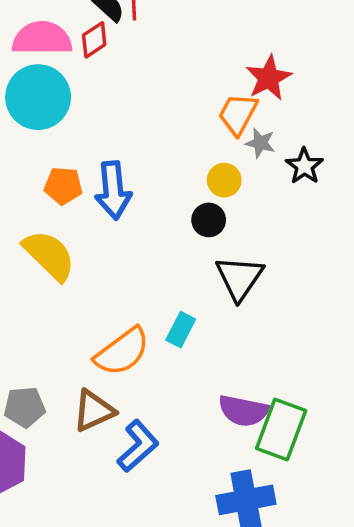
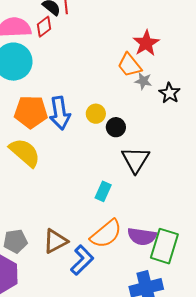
orange trapezoid: (238, 114) -> (129, 65), turned -64
yellow circle: (224, 180) -> (96, 114), moved
orange pentagon: (63, 186) -> (31, 112), size x1.5
orange semicircle: (122, 352) -> (106, 234), moved

